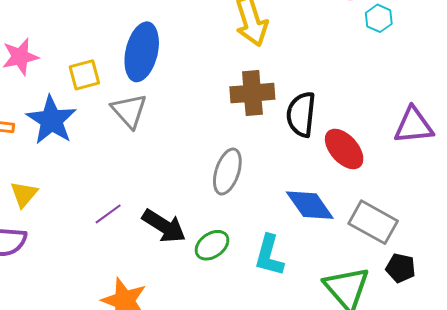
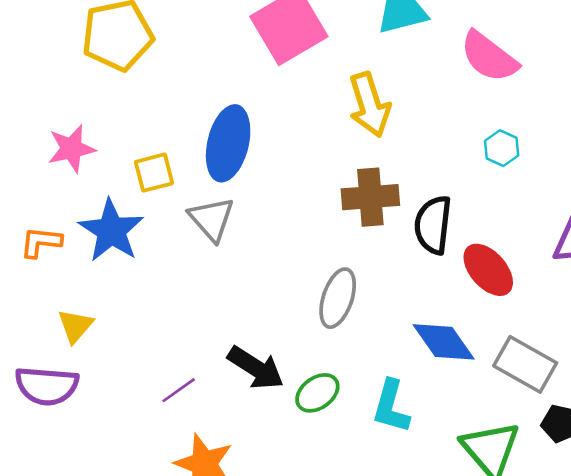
cyan hexagon: (379, 18) -> (502, 148), moved
purple line: (108, 214) -> (179, 390), moved

